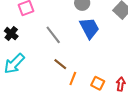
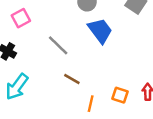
orange line: (73, 79) -> (91, 104), moved

